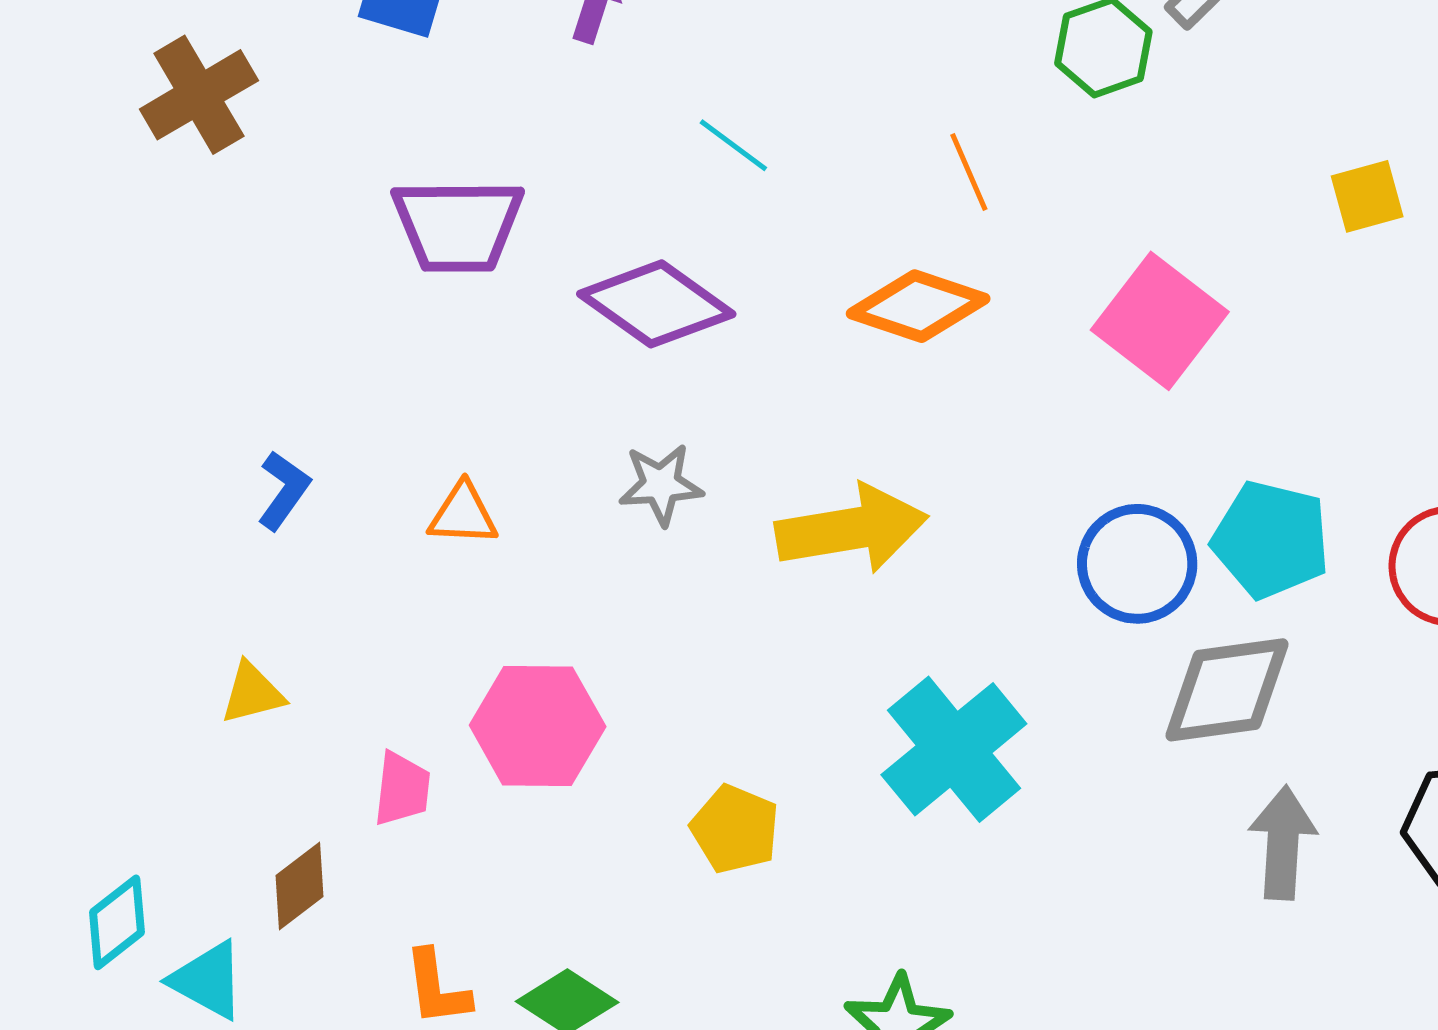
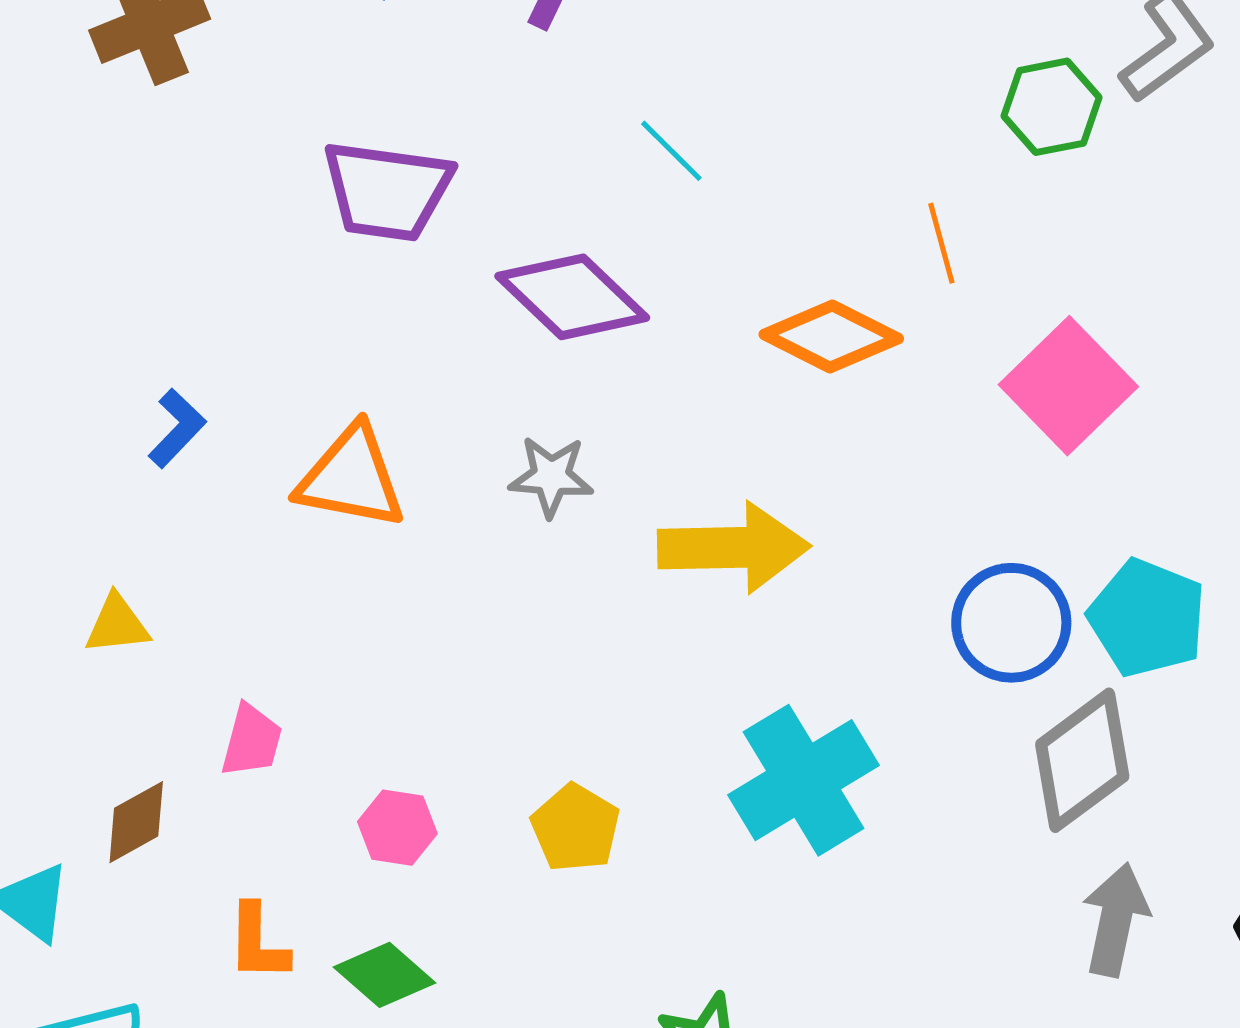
orange line: (969, 172) -> (941, 243), moved
orange triangle: (463, 514) -> (351, 478), size x1.6
gray diamond: (1227, 690) -> (1082, 760), turned -37
pink hexagon: (538, 726) -> (397, 828), moved, size x0.6

